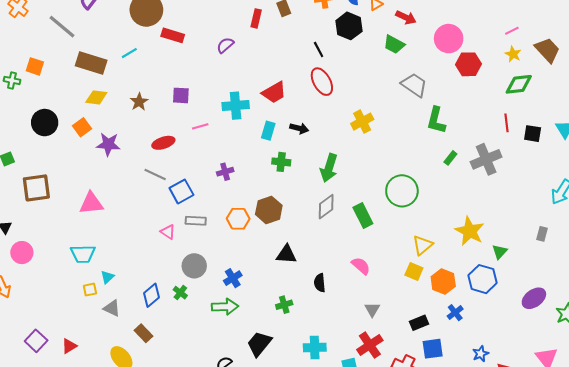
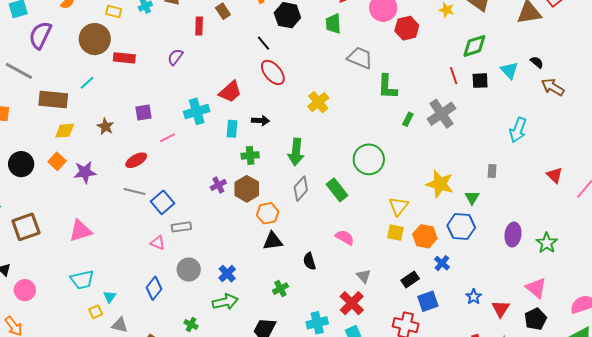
green trapezoid: (394, 44) -> (333, 24), turned 70
green diamond: (519, 84) -> (474, 46), moved
purple cross: (225, 172) -> (218, 185), moved
brown hexagon: (269, 210) -> (247, 189), moved
orange hexagon: (238, 219) -> (268, 213), moved
gray rectangle: (542, 234) -> (492, 171), moved
green cross: (180, 293) -> (191, 325), moved
blue diamond: (151, 295) -> (154, 288), moved
purple ellipse: (534, 298) -> (513, 235), turned -35
red cross: (370, 345) -> (352, 303), moved

